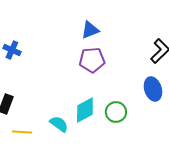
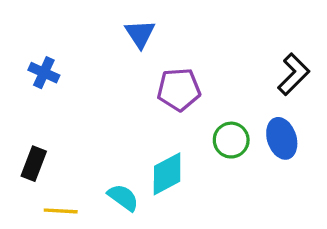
blue triangle: (90, 30) -> (140, 34), moved, turned -42
green circle: (116, 112) -> (231, 140), moved

